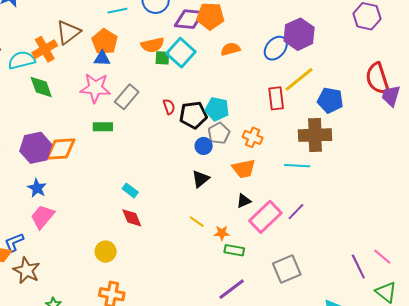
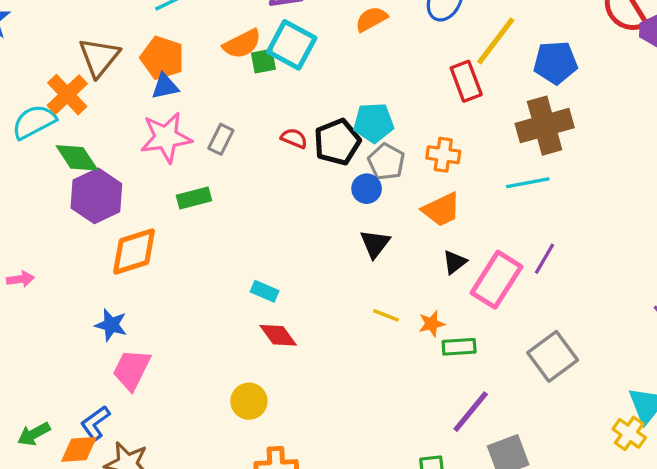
gray rectangle: (127, 97) -> (221, 139), size x0.7
red semicircle: (169, 107) -> (294, 138), turned -35
purple hexagon: (36, 148) -> (96, 196), moved

